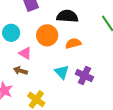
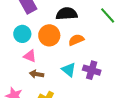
cyan circle: (11, 33) -> (22, 34), moved
brown arrow: (20, 71) -> (37, 74), moved

